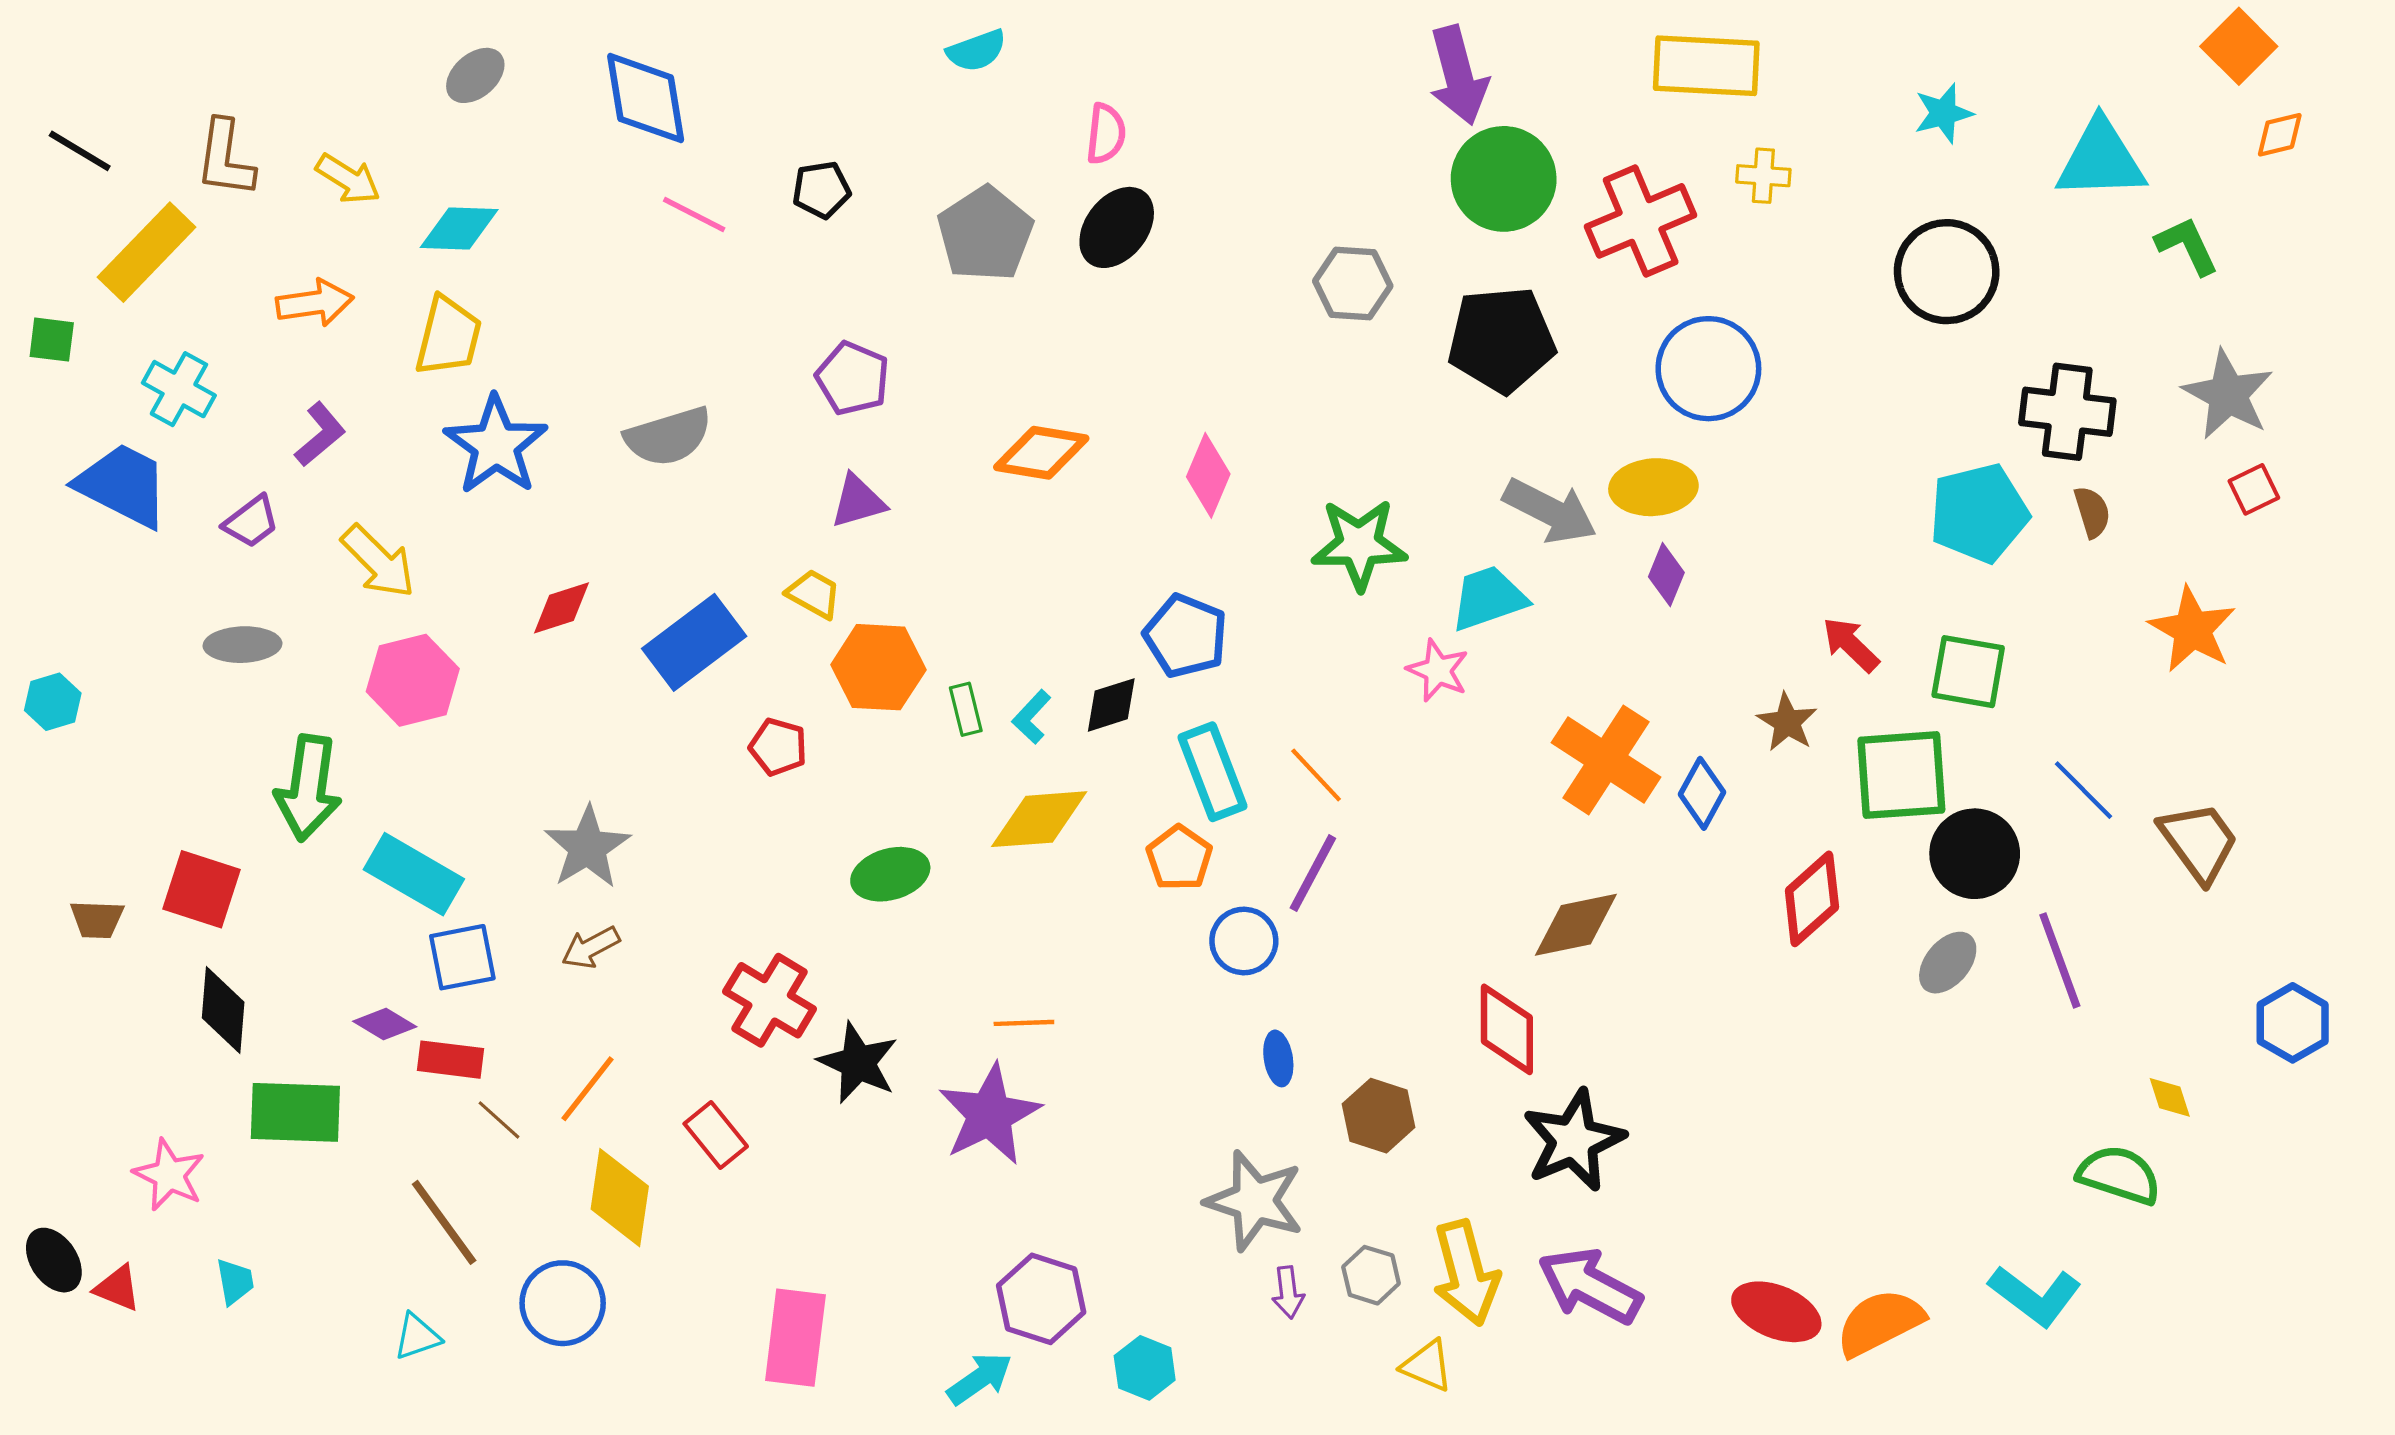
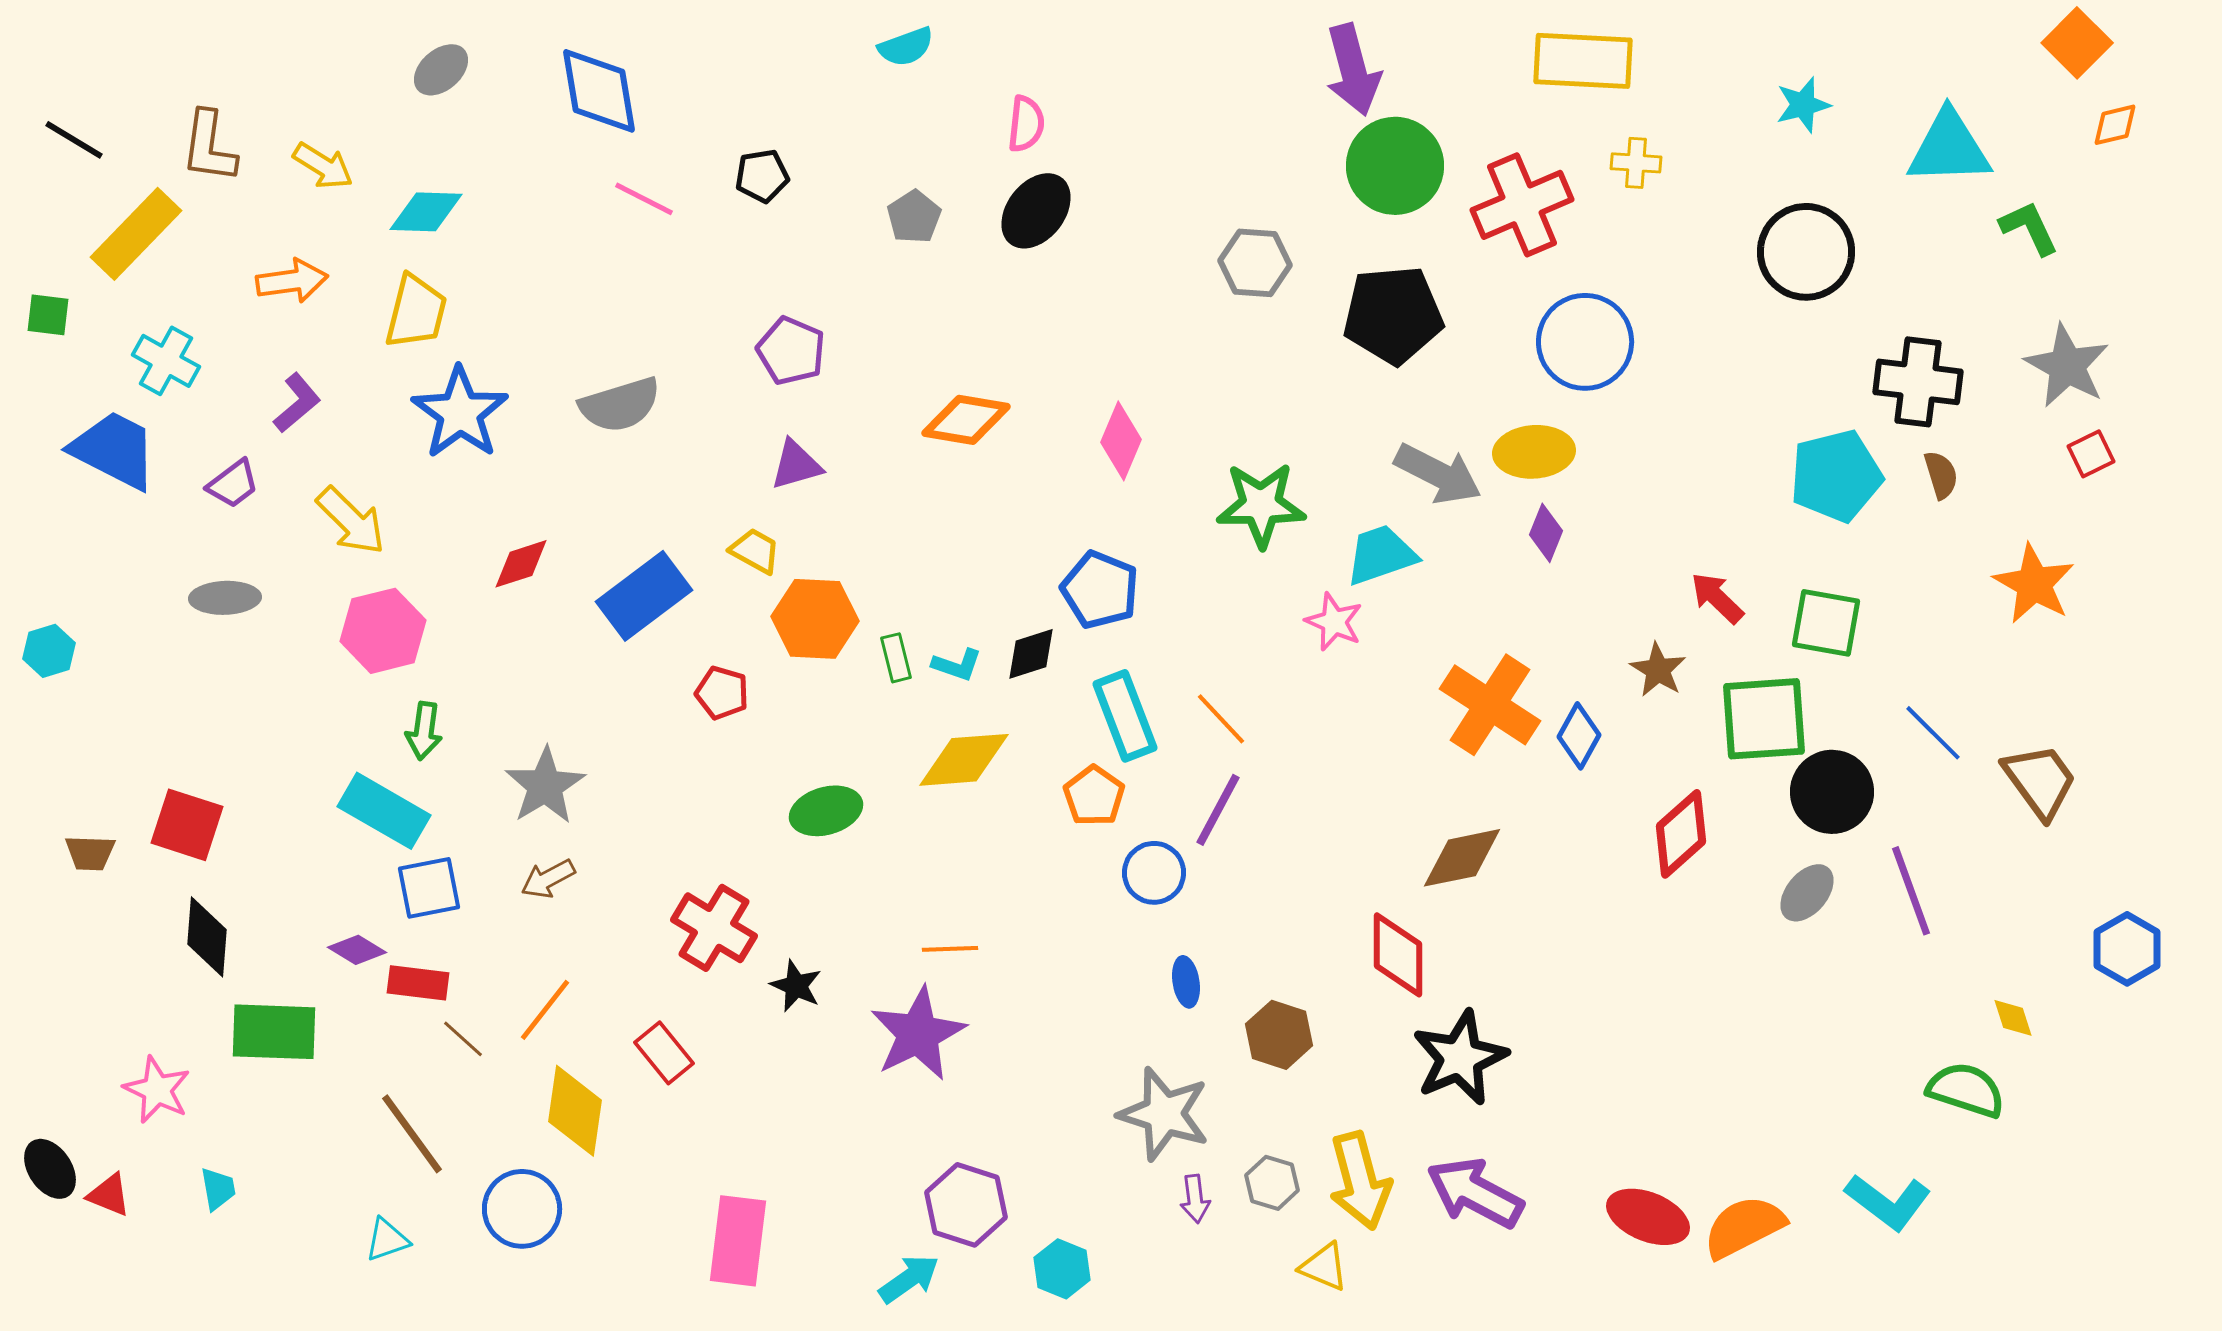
gray pentagon: (985, 234) -> (914, 217), size x0.6
cyan L-shape: (1032, 717) -> (957, 665), turned -114
green arrow: (308, 788) -> (424, 731), moved, size x0.6
black star: (858, 1063) -> (796, 986), size x0.7

